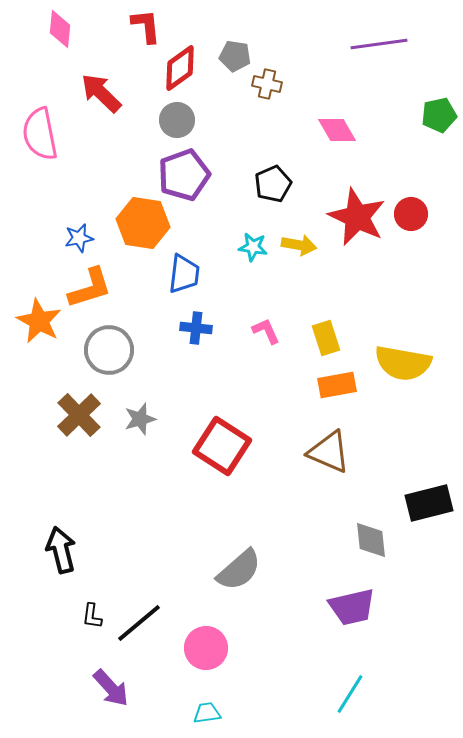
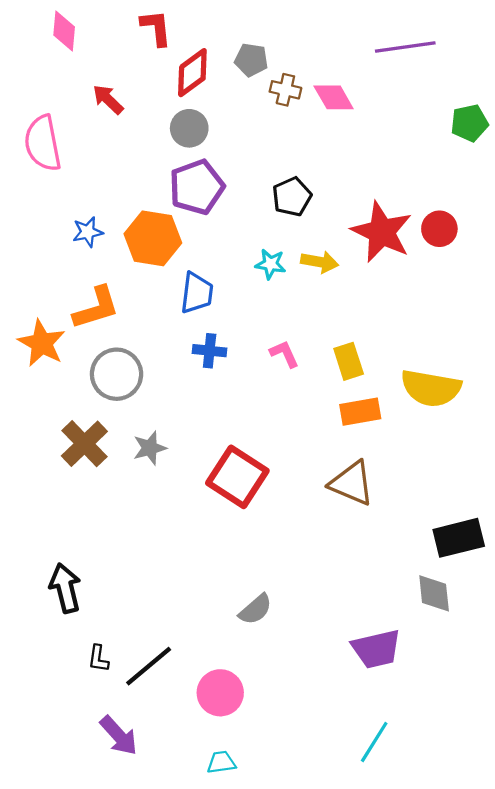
red arrow: (101, 93) -> (108, 99), size x0.7
pink diamond: (337, 130) -> (334, 97), moved
blue star: (79, 238) -> (88, 232), moved
gray diamond: (371, 540) -> (434, 593), moved
gray semicircle: (239, 570) -> (256, 609), size x0.7

